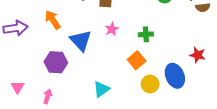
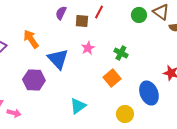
green cross: (146, 34) -> (121, 53), turned 32
yellow circle: (150, 84) -> (125, 114), moved
pink arrow: (48, 96) -> (14, 113), moved, turned 88

